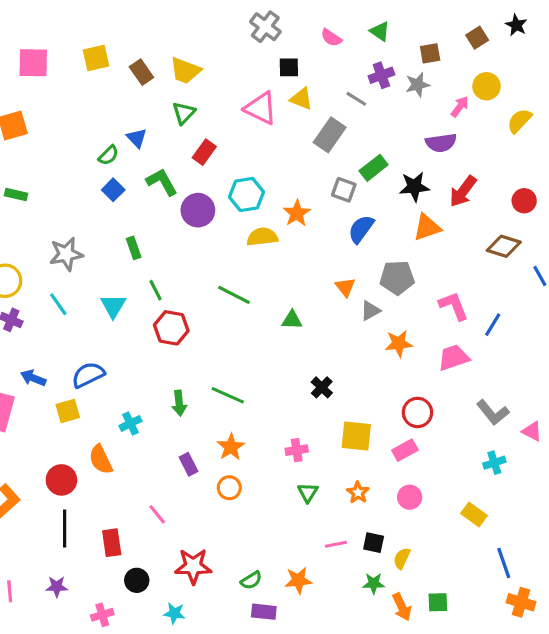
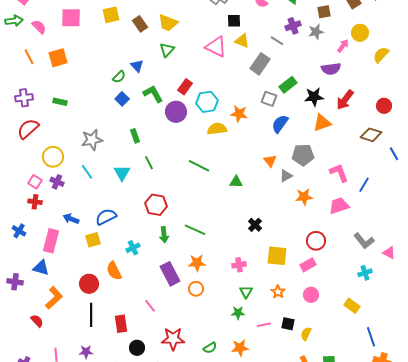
red rectangle: (204, 152) -> (185, 87), moved
orange star: (297, 213) -> (239, 114), turned -30
red hexagon: (171, 328) -> (156, 205), moved
orange star: (231, 447) -> (197, 263), turned 30
purple rectangle: (189, 464) -> (170, 274), size x1.6
green star: (374, 583) -> (238, 313), moved

